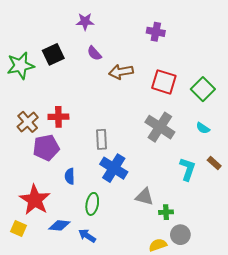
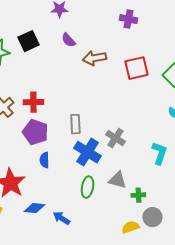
red square: (164, 82) -> (136, 68), turned -30
gray cross: (160, 127) -> (115, 138), moved, size x0.7
purple pentagon: (46, 148) -> (35, 132), moved, turned 30
green ellipse: (92, 204) -> (87, 187), moved

